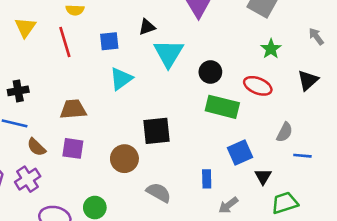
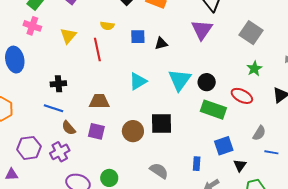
blue square: (109, 41) -> (138, 37), moved
cyan triangle: (169, 53) -> (180, 80), moved
brown circle: (124, 159) -> (133, 131), moved

